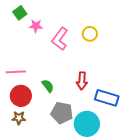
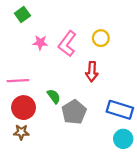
pink star: (36, 26) -> (40, 43), moved
red arrow: (82, 81) -> (92, 72), moved
gray pentagon: (62, 113) -> (74, 112), moved, turned 30
cyan circle: (87, 124) -> (123, 139), moved, size x0.7

